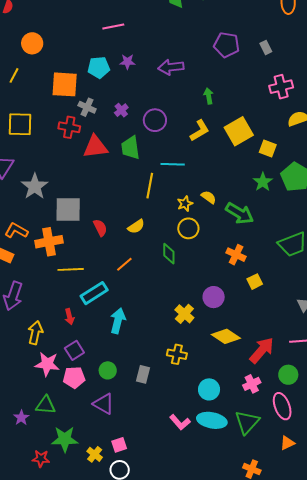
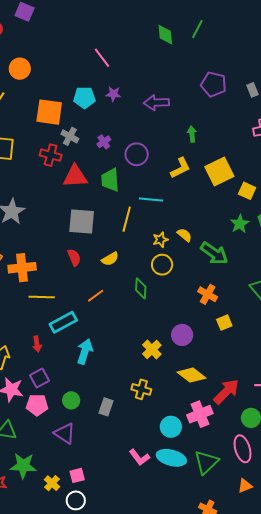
pink line: (113, 26) -> (102, 58), turned 60
gray square: (68, 210) -> (82, 222), moved
pink cross: (252, 384) -> (200, 414), moved, size x1.4

